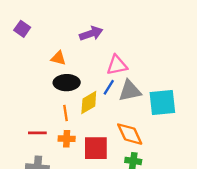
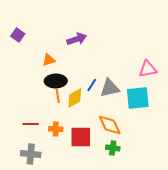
orange triangle: (58, 58) -> (49, 60), turned -32
pink triangle: (117, 65) -> (148, 69), moved
orange line: (65, 113) -> (58, 96), moved

